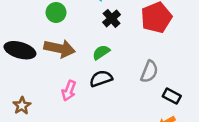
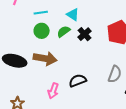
green semicircle: (101, 52) -> (64, 32), moved

